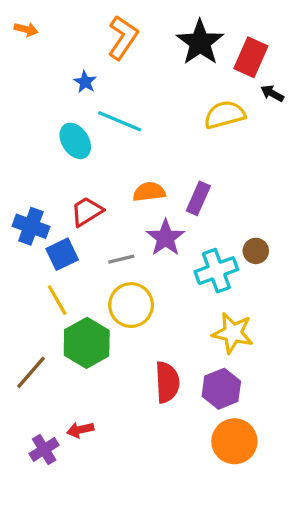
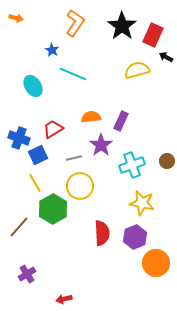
cyan ellipse: (75, 141) -> (33, 86), moved
brown circle: (256, 251) -> (167, 161), moved
red arrow: (80, 430) -> (64, 299), moved
orange circle: (234, 441) -> (156, 263), moved

